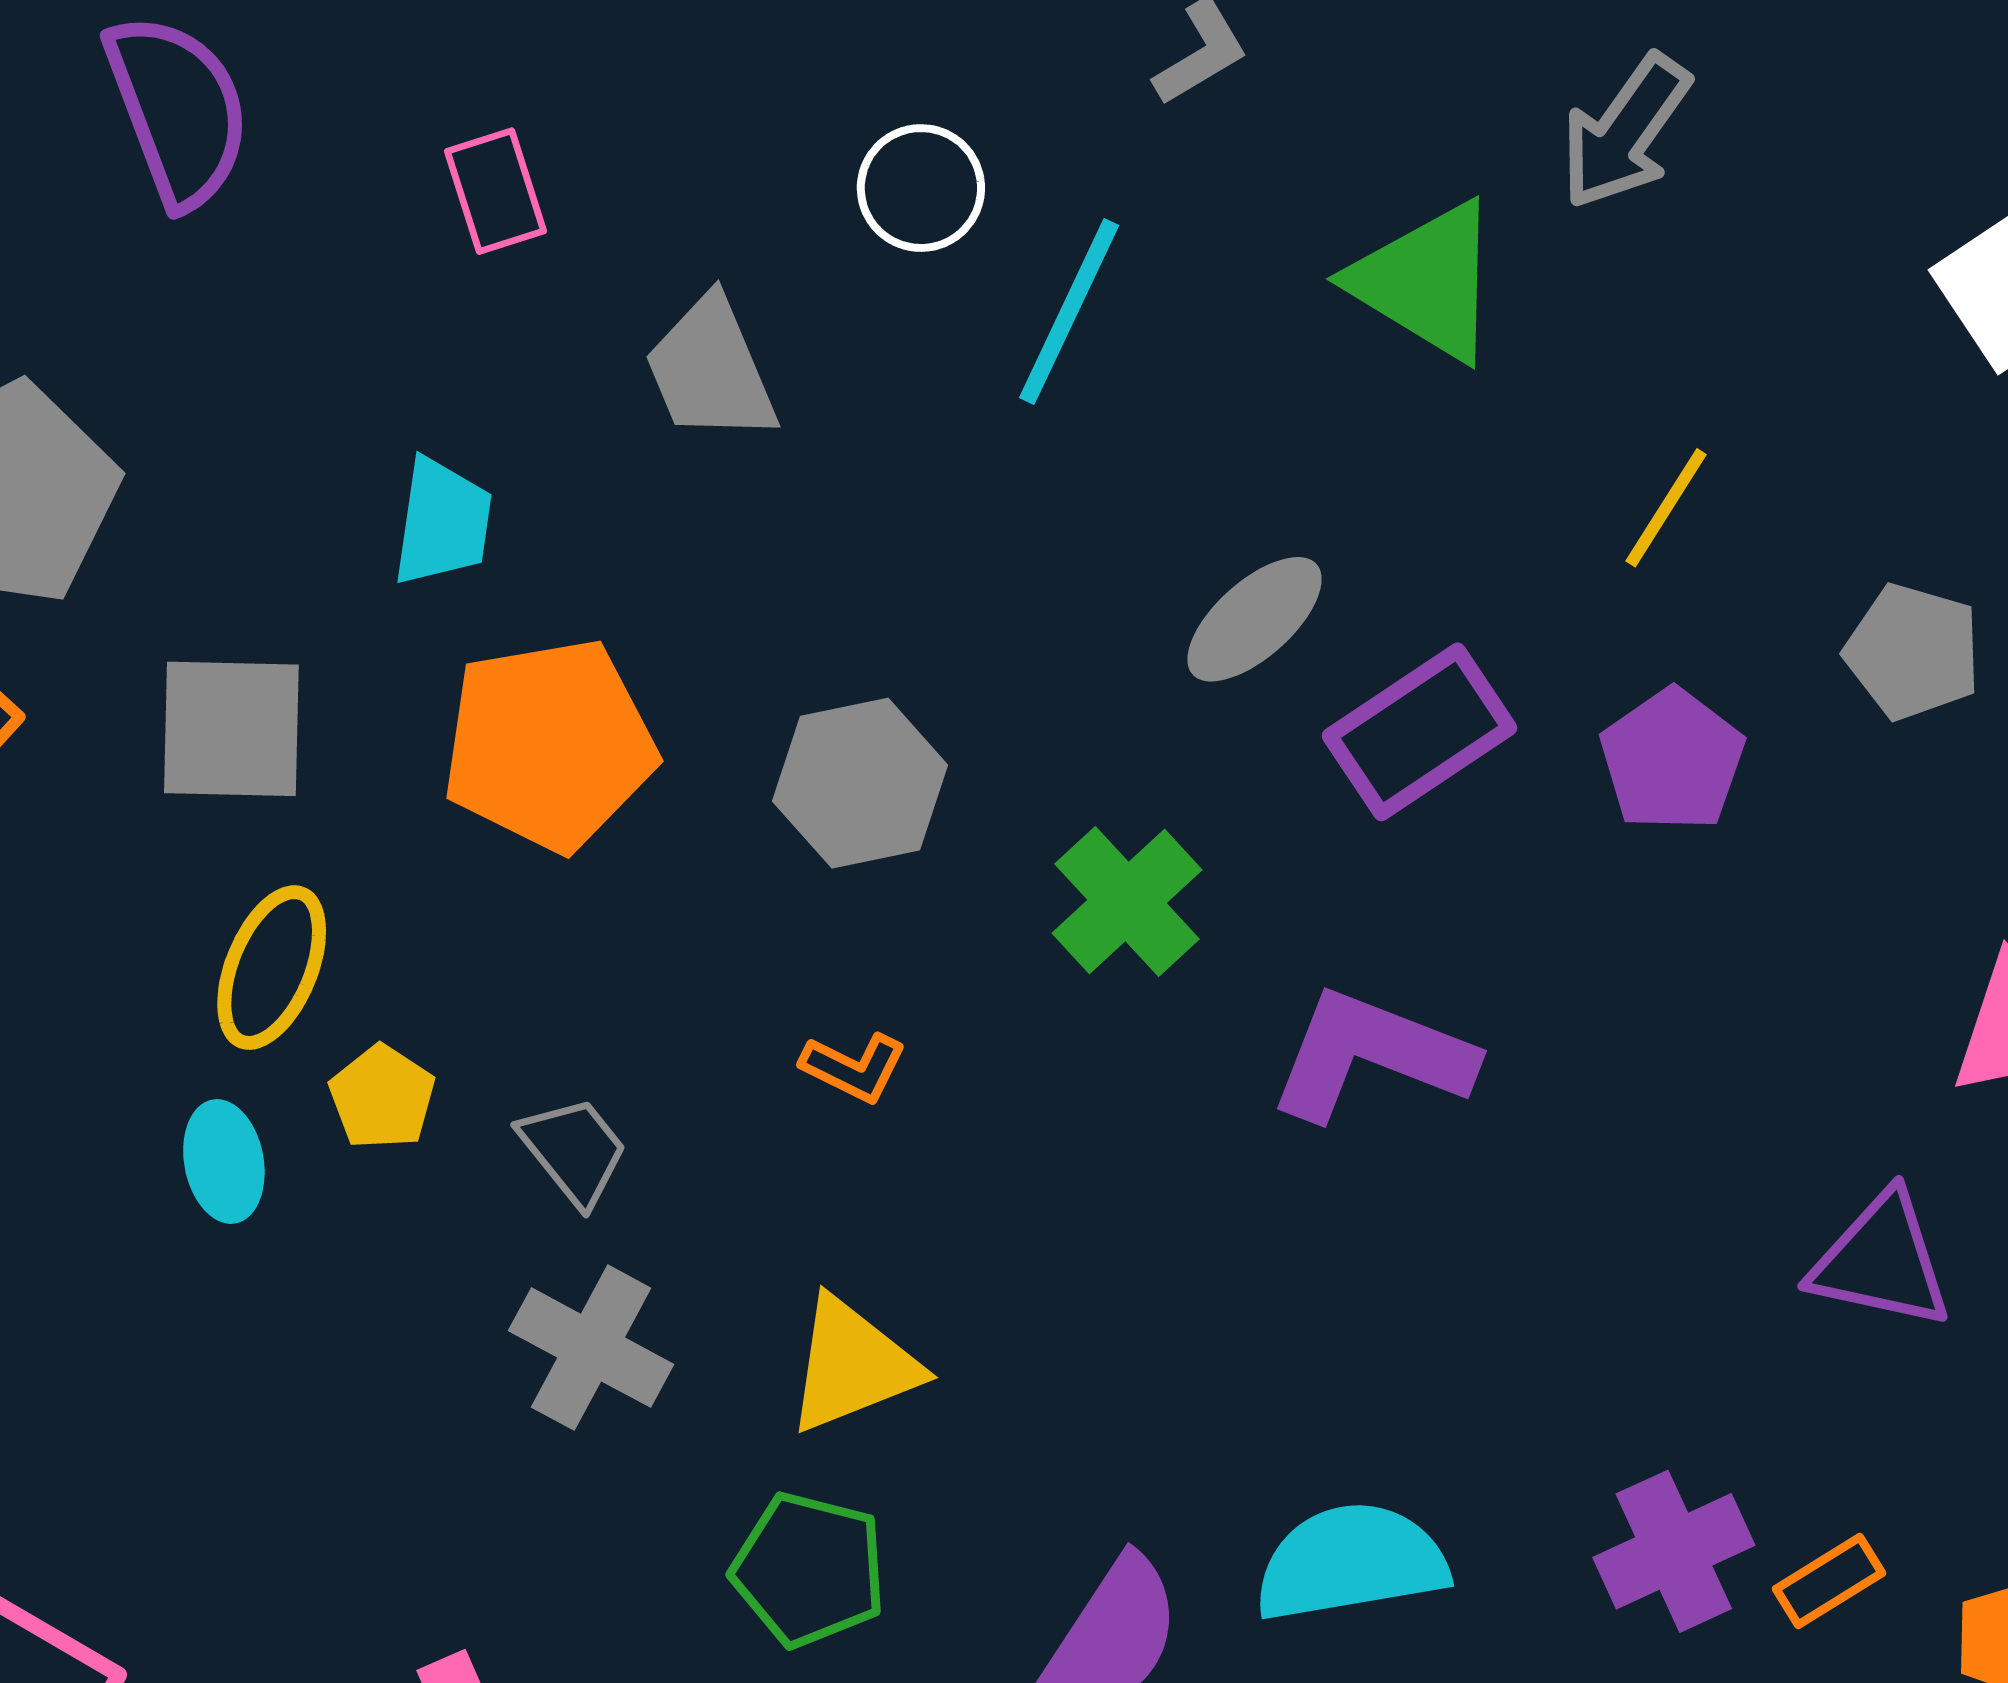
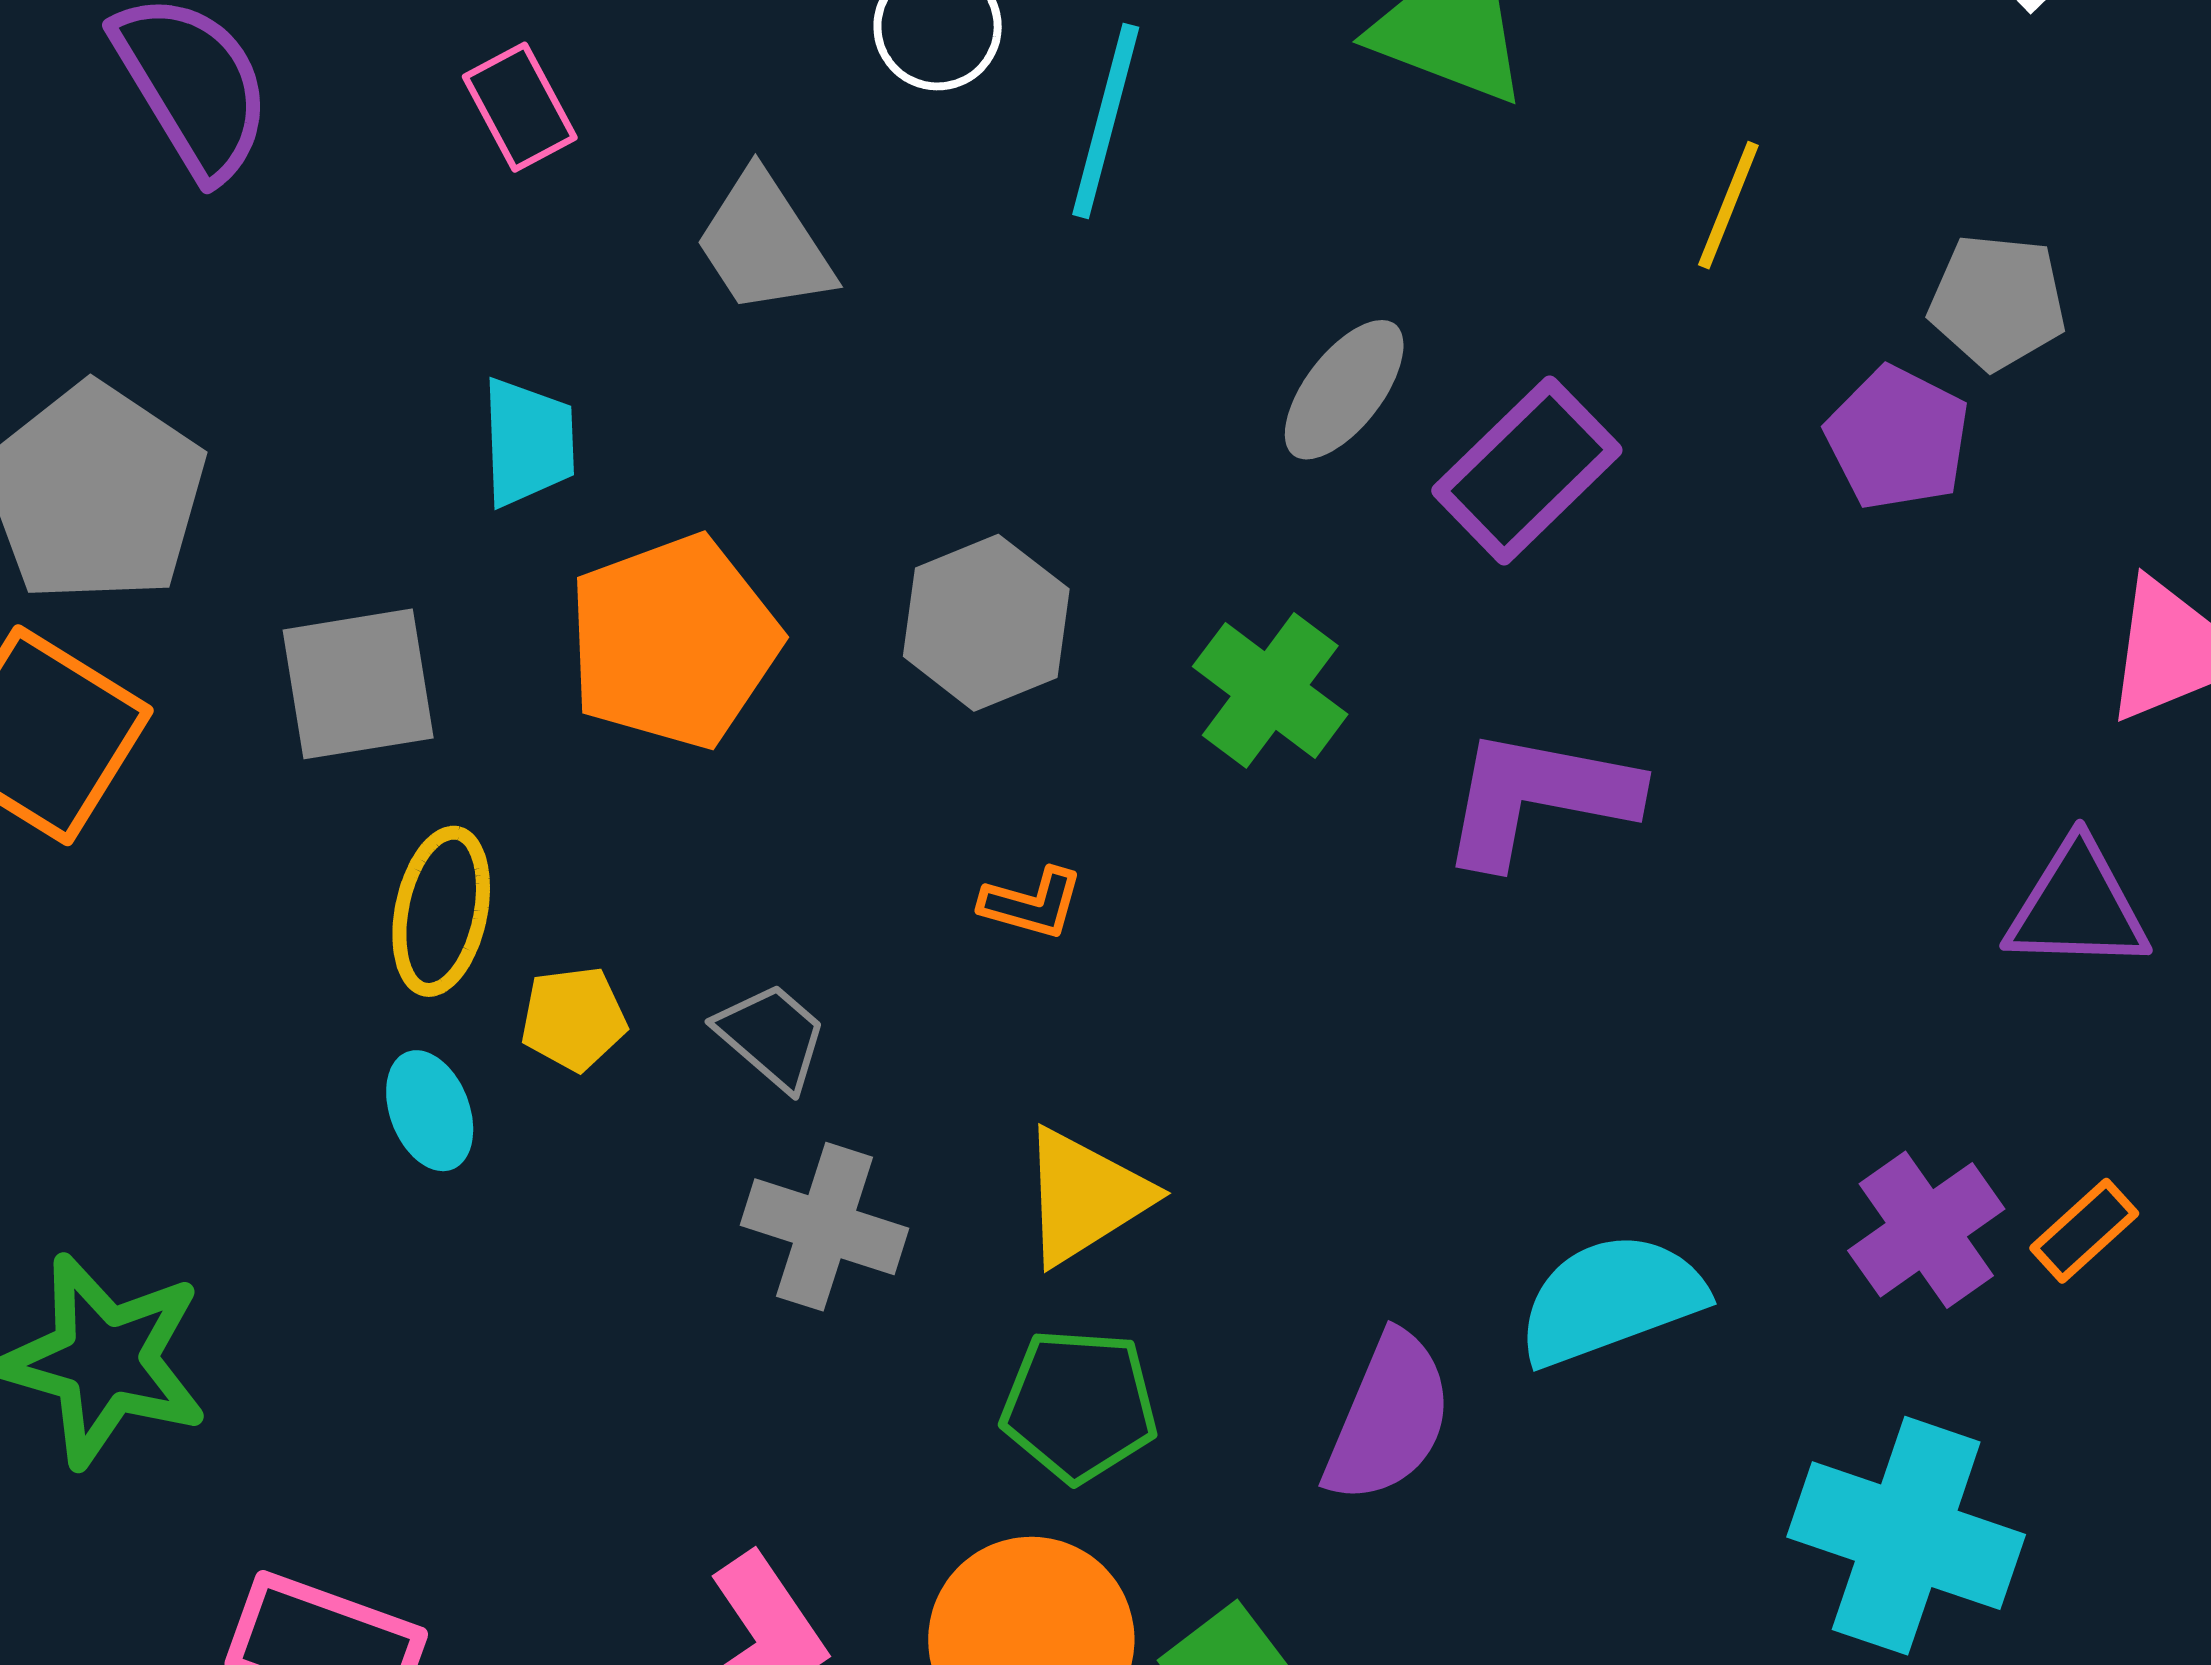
purple pentagon: (1672, 760) -> (1898, 438), moved
yellow pentagon: (382, 1097) -> (574, 1019), turned -30

